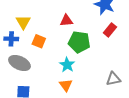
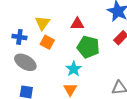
yellow triangle: (23, 22) -> (42, 23), moved

